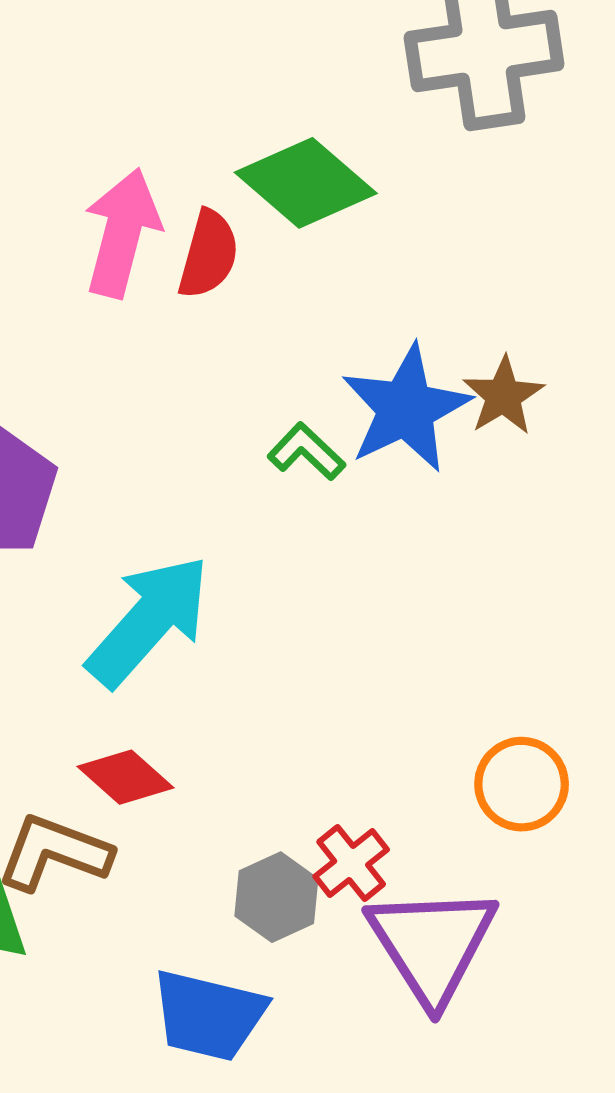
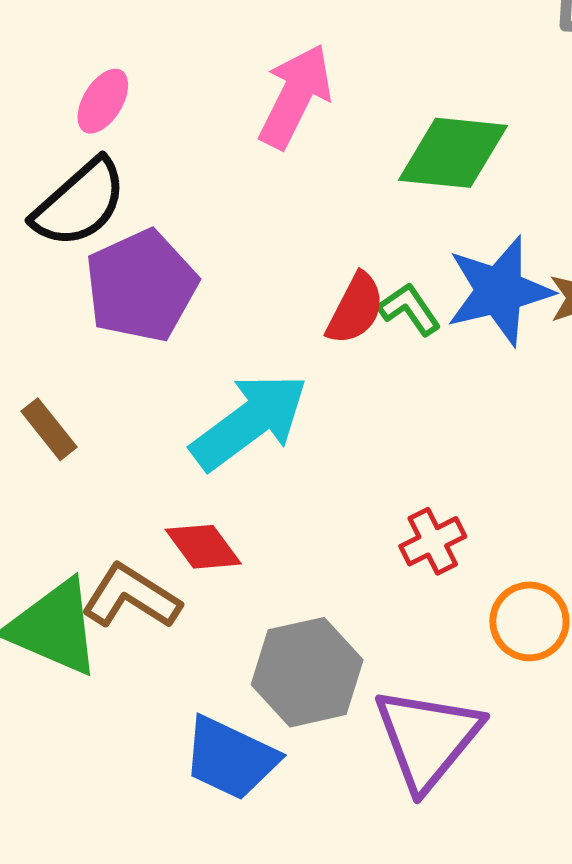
green diamond: (306, 183) -> (453, 153), moved, turned -47
red semicircle: (208, 254) -> (355, 309), moved
red cross: (351, 863) -> (433, 541), moved
gray hexagon: (276, 897) -> (307, 672), size x1.5

